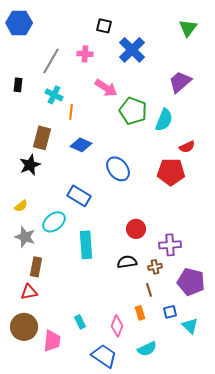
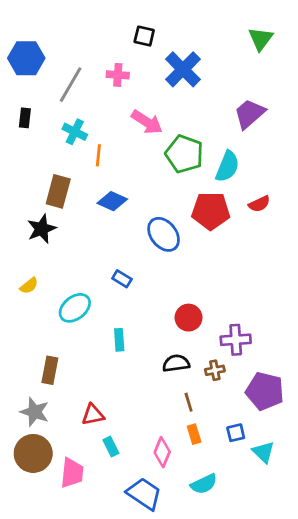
blue hexagon: (19, 23) -> (26, 58), moved
red pentagon: (171, 172) -> (211, 211), moved
blue rectangle: (79, 196) -> (122, 279), moved, size x0.6
gray star: (25, 237) -> (35, 412), moved
cyan rectangle: (86, 245) -> (119, 340), size x0.6
brown line: (149, 290) -> (189, 402), moved
red triangle: (29, 292) -> (93, 415), moved

